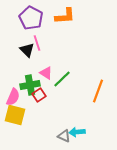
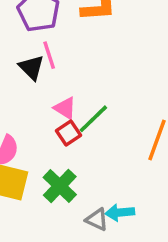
green cross: (30, 85) -> (60, 186), moved, turned -36
red square: (39, 95) -> (69, 133), moved

